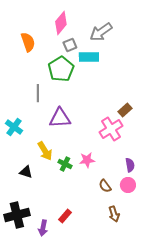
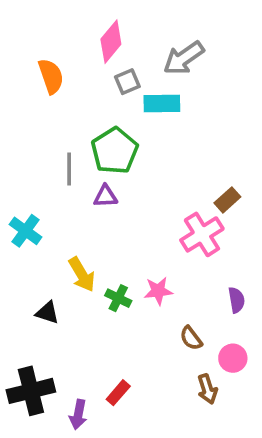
green pentagon: (61, 69) -> (115, 151), moved
purple triangle: (60, 118) -> (105, 196), moved, size x0.6
pink circle: (128, 185) -> (233, 358), moved

